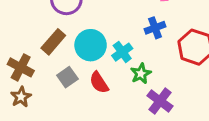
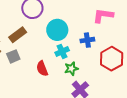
cyan circle: (91, 45) -> (57, 30), moved
gray square: (67, 77) -> (13, 56), moved

